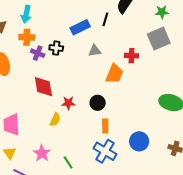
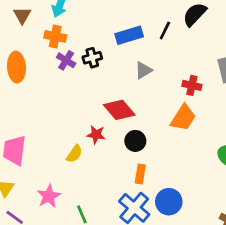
black cross: (56, 48) -> (92, 58), turned -32
gray triangle: (95, 51) -> (144, 70), turned -32
orange trapezoid: (114, 74) -> (183, 118), moved
red diamond: (43, 87) -> (119, 110), moved, turned -40
blue circle: (139, 141) -> (169, 202), moved

